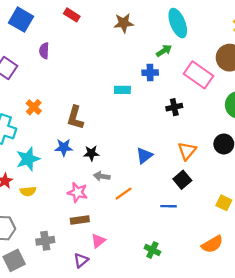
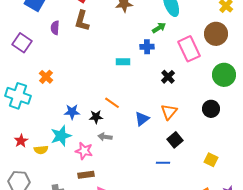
pink rectangle: (198, 75) -> (189, 49), turned 30
black cross: (174, 107) -> (168, 77), turned -32
brown L-shape: (75, 118) -> (82, 21), moved
orange triangle: (187, 151) -> (169, 112), moved
cyan star: (28, 159) -> (61, 136), moved
orange line: (124, 194) -> (112, 103), moved, turned 70

